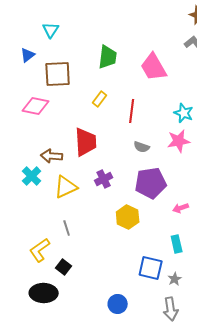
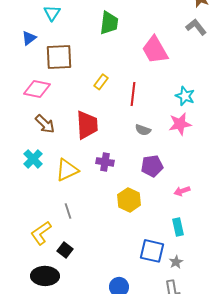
green trapezoid: (108, 57) -> (109, 23), moved
brown arrow: (52, 156) -> (45, 124), moved, turned -140
purple cross: (104, 179) -> (105, 162), turned 36
purple pentagon: (151, 183) -> (152, 166), size x0.7

